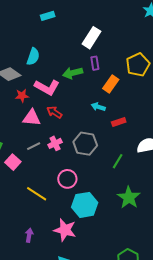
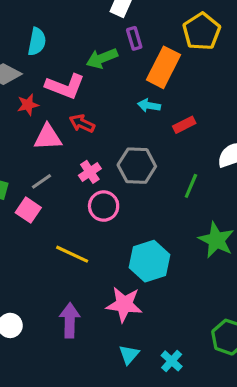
orange rectangle: (111, 84) -> (163, 67), size x1.4
gray line: (34, 146) -> (41, 181), moved
pink circle: (67, 179) -> (104, 206), moved
purple arrow: (29, 235) -> (70, 320), size x1.5

